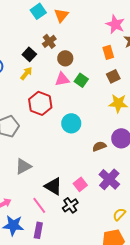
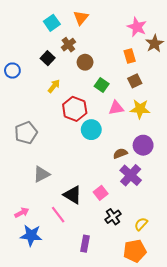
cyan square: (38, 11) -> (52, 23), moved
yellow arrow: (26, 73) -> (54, 86), moved
pink triangle: (62, 79) -> (116, 108), moved
red hexagon: (40, 103) -> (75, 109), moved
purple cross: (109, 179) -> (131, 175), moved
black cross: (70, 205) -> (113, 217), moved
purple rectangle: (38, 230) -> (85, 244), moved

